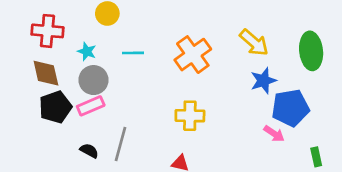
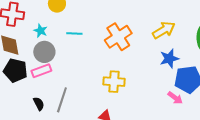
yellow arrow: (254, 43) -> (164, 30), turned -75
black pentagon: (55, 107) -> (15, 70), turned 30
black semicircle: (89, 151) -> (39, 104), turned 32

